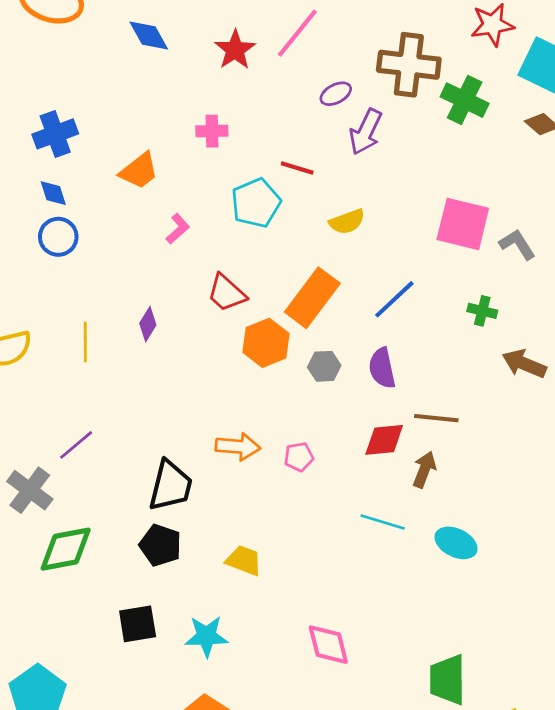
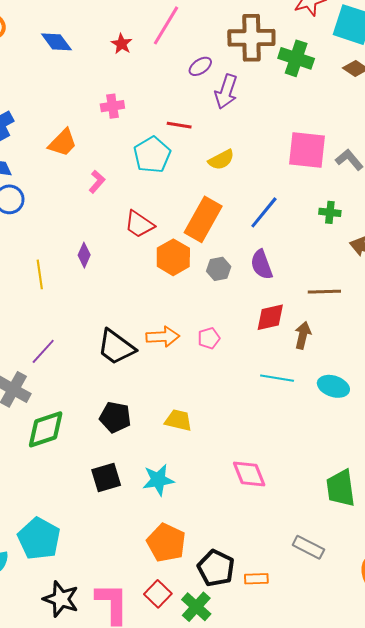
red star: (235, 50) -> (122, 44), size x0.7
brown line: (436, 418) -> (324, 292), moved
black trapezoid: (171, 486) -> (116, 347), moved, turned 120

